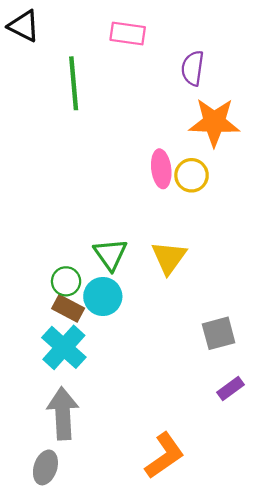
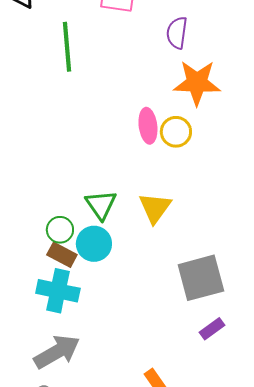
gray square: (219, 333) -> (201, 278), size x1.5
cyan cross: (64, 347) -> (58, 291), turned -30
gray arrow: (63, 413) -> (57, 352), turned 63

